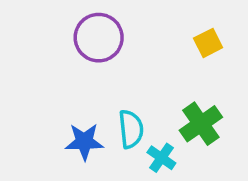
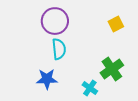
cyan semicircle: (131, 129) -> (59, 49), moved

